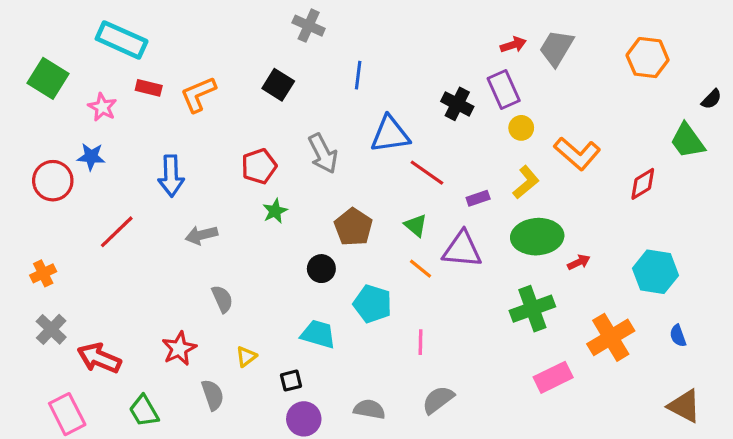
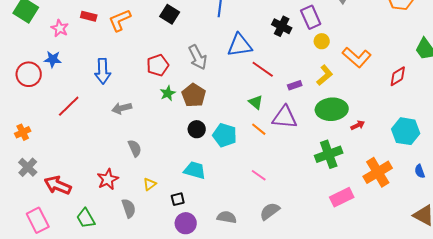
brown pentagon: (353, 227) -> (194, 95), moved
cyan pentagon: (373, 304) -> (225, 135), moved
pink line: (420, 342) -> (259, 175), turned -56

